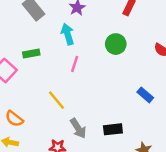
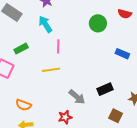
green circle: (116, 44) -> (98, 23), moved
yellow line: (57, 100) -> (51, 70), moved, turned -42

